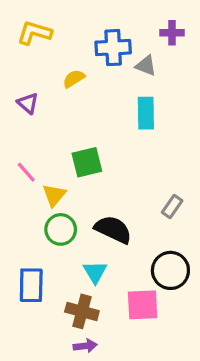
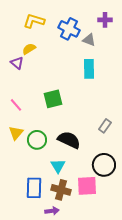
yellow L-shape: (34, 33) -> (34, 21), moved
blue cross: (113, 48) -> (69, 29), turned 30
yellow semicircle: (74, 79) -> (29, 49), moved
yellow triangle: (54, 195) -> (16, 133), moved
blue rectangle: (31, 285) -> (34, 188), moved
brown cross: (82, 311) -> (61, 190), moved

